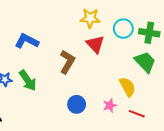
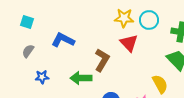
cyan circle: (123, 29) -> (149, 20), moved
green arrow: (28, 80) -> (81, 78), moved, turned 125

